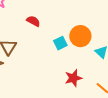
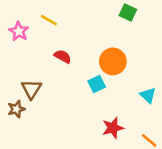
orange circle: (80, 36) -> (113, 61), moved

